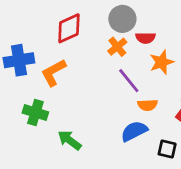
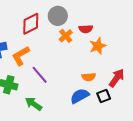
gray circle: (122, 19) -> (58, 16), moved
purple line: (129, 81) -> (40, 75), moved
black square: (167, 149) -> (104, 96), moved, turned -32

